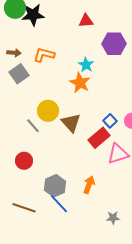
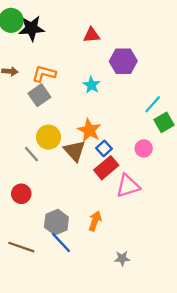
gray square: (19, 74) -> (39, 95), moved
orange star: (80, 83) -> (89, 130), moved
blue square: (110, 121) -> (104, 148), moved

